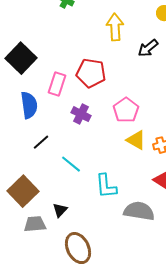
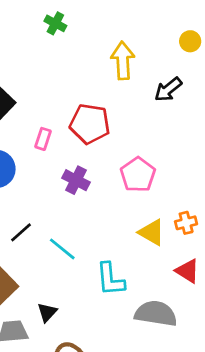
pink rectangle: (57, 84) -> (43, 139), size x0.7
yellow triangle: (136, 140) -> (152, 232), moved
black line: (41, 142) -> (21, 232), moved

